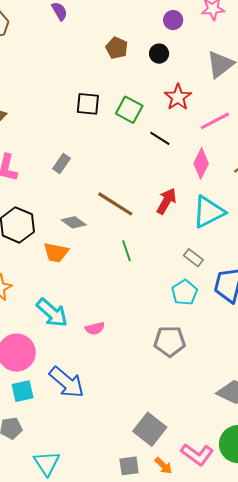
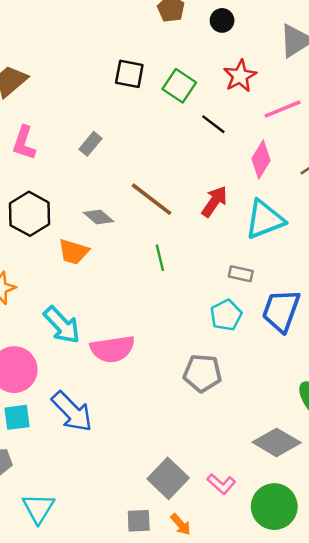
gray rectangle: (193, 258) -> (241, 274), turned -30
pink semicircle: (95, 328) -> (112, 349), size x1.8
pink L-shape: (197, 454) -> (221, 484), moved, size x0.7

